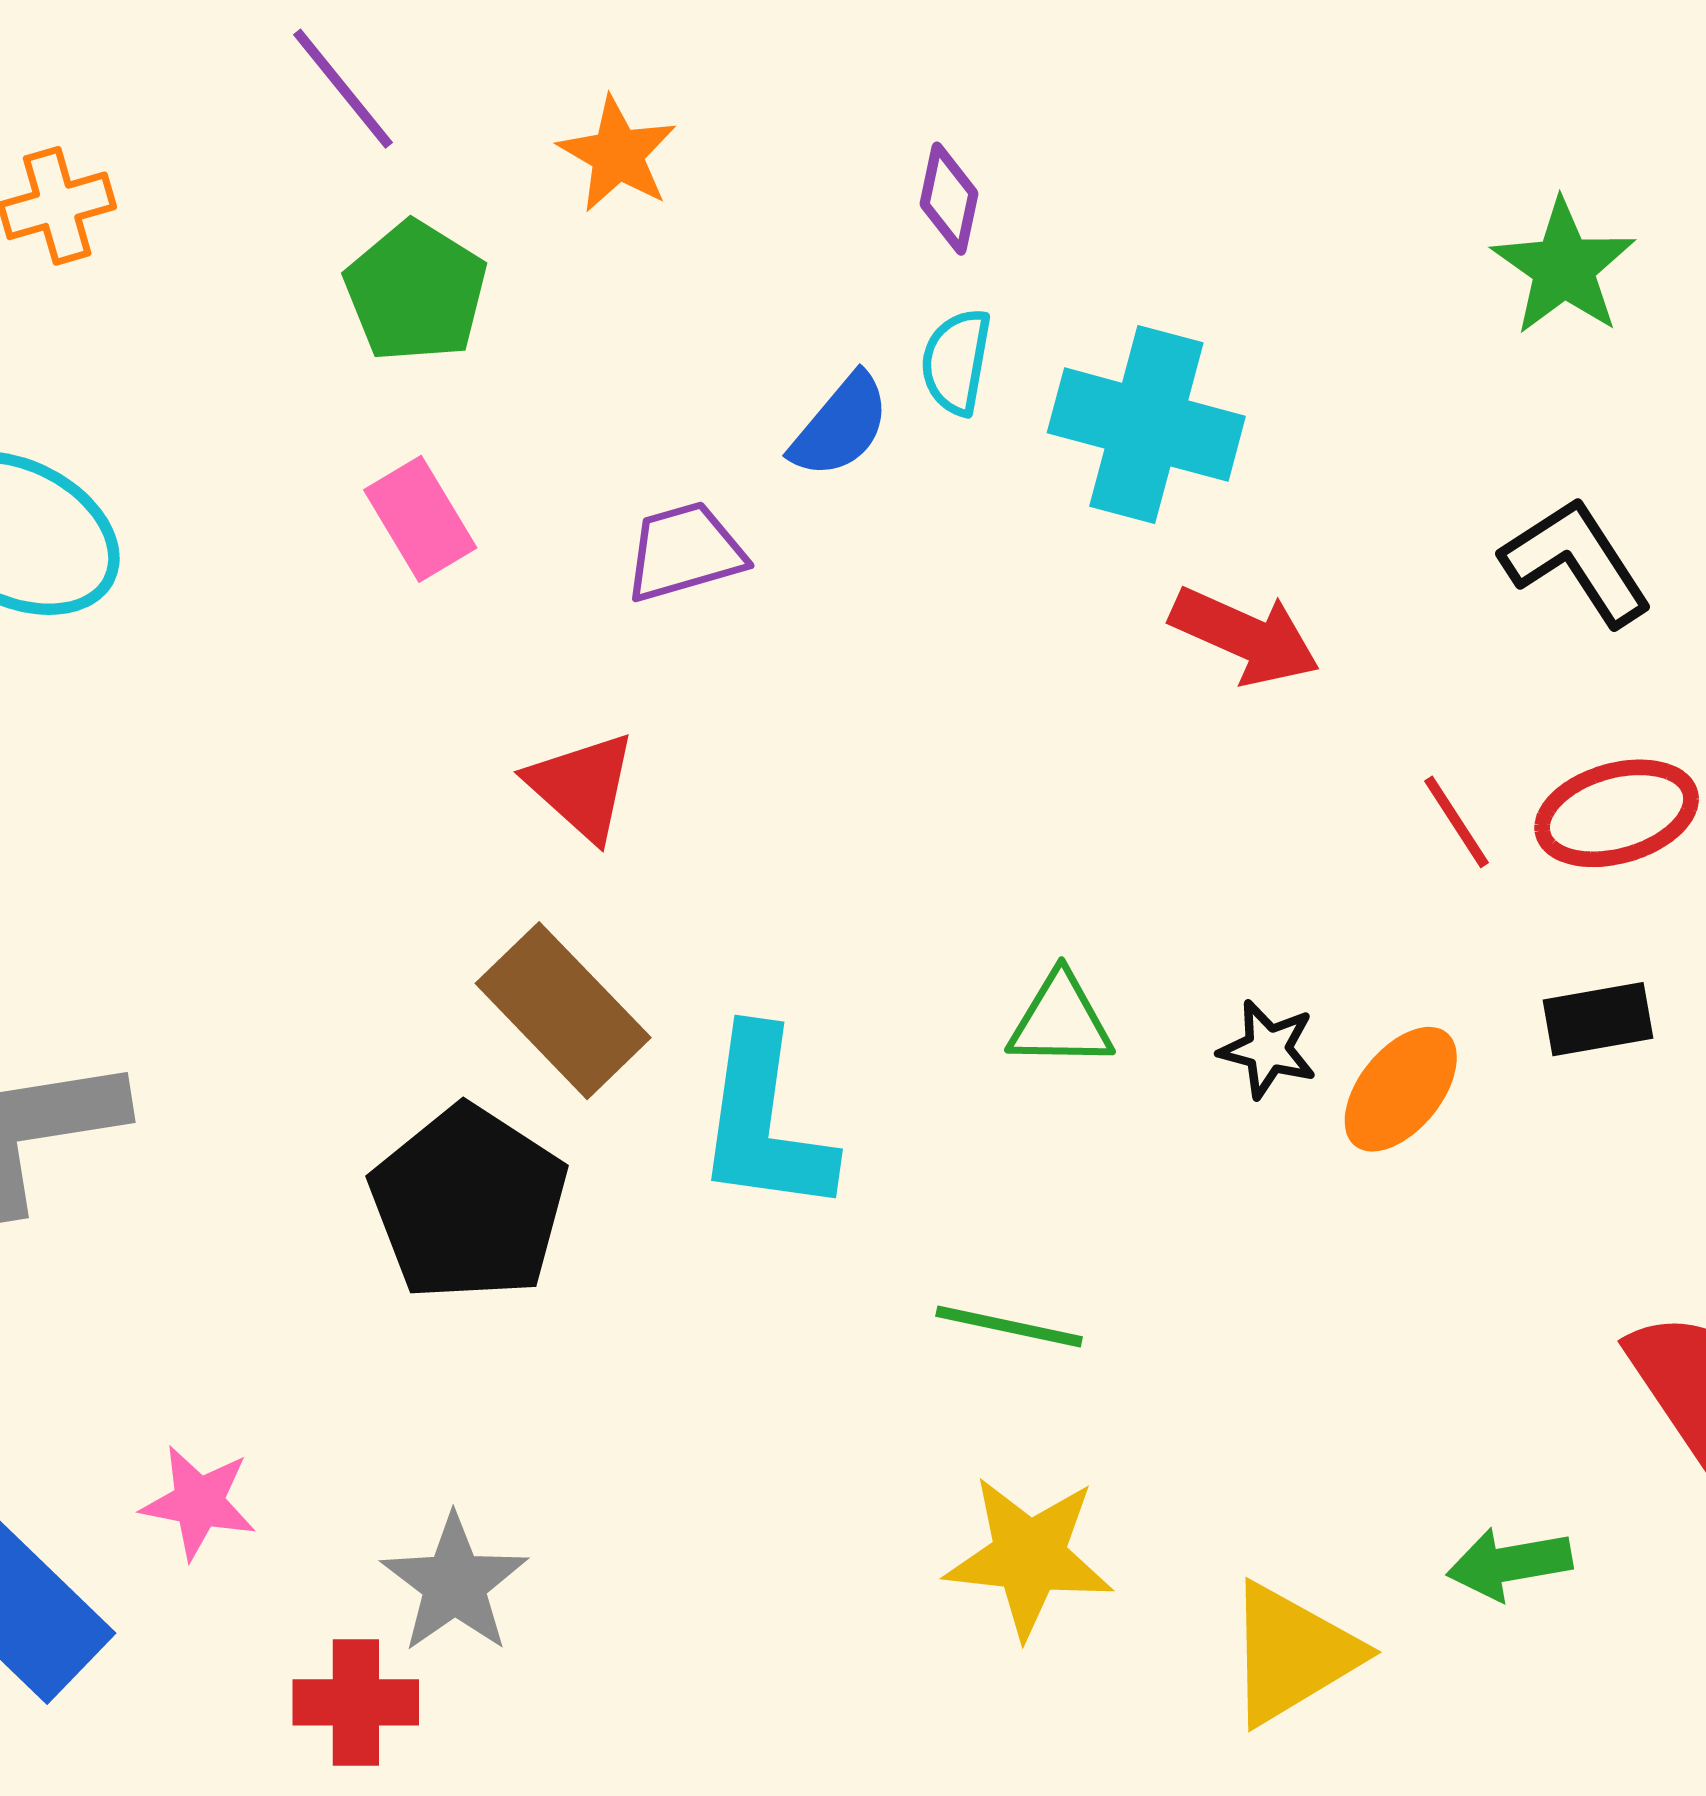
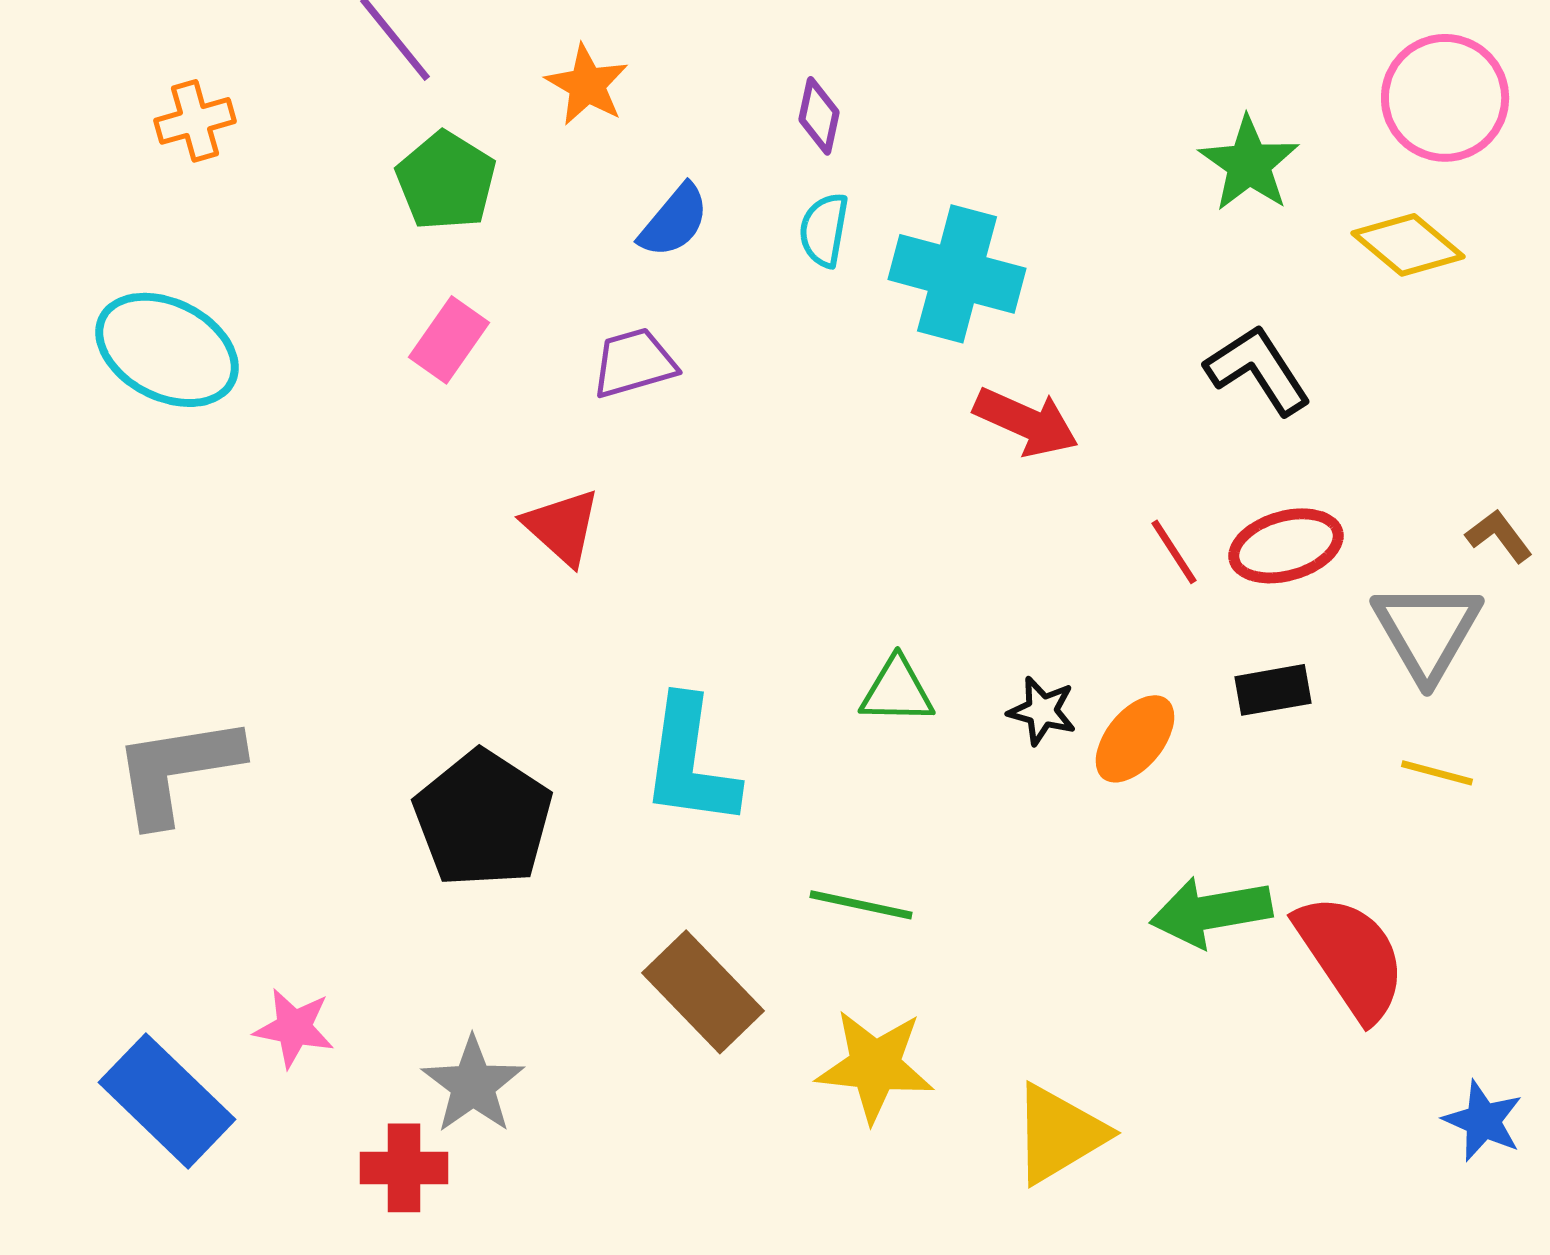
blue semicircle: (840, 426) -> (674, 221), moved
pink rectangle: (420, 519) -> (449, 340), turned 66
brown rectangle: (563, 1011) -> (703, 992), moved
green arrow: (1509, 1564) -> (1211, 912), moved, size x1.4

